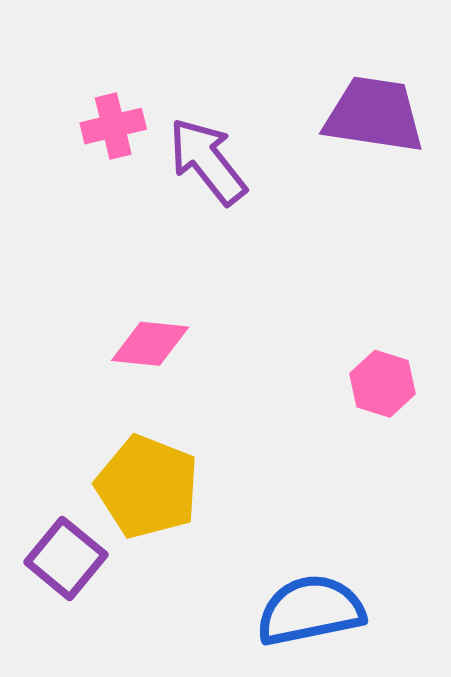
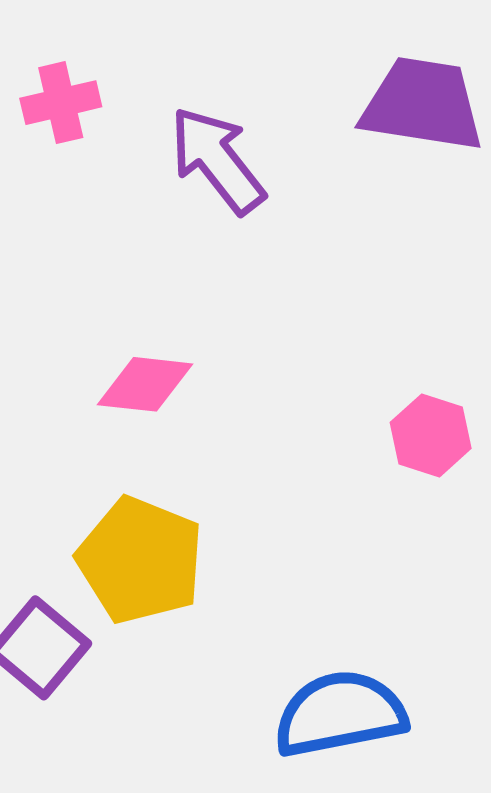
pink cross: (113, 126) -> (61, 103), moved

